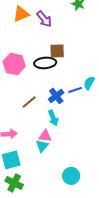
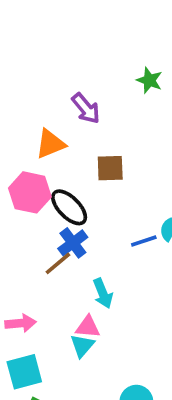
orange triangle: (21, 14) -> (50, 144), moved
black ellipse: (45, 63) -> (69, 207), moved, turned 50
blue cross: (56, 96) -> (73, 243), moved

